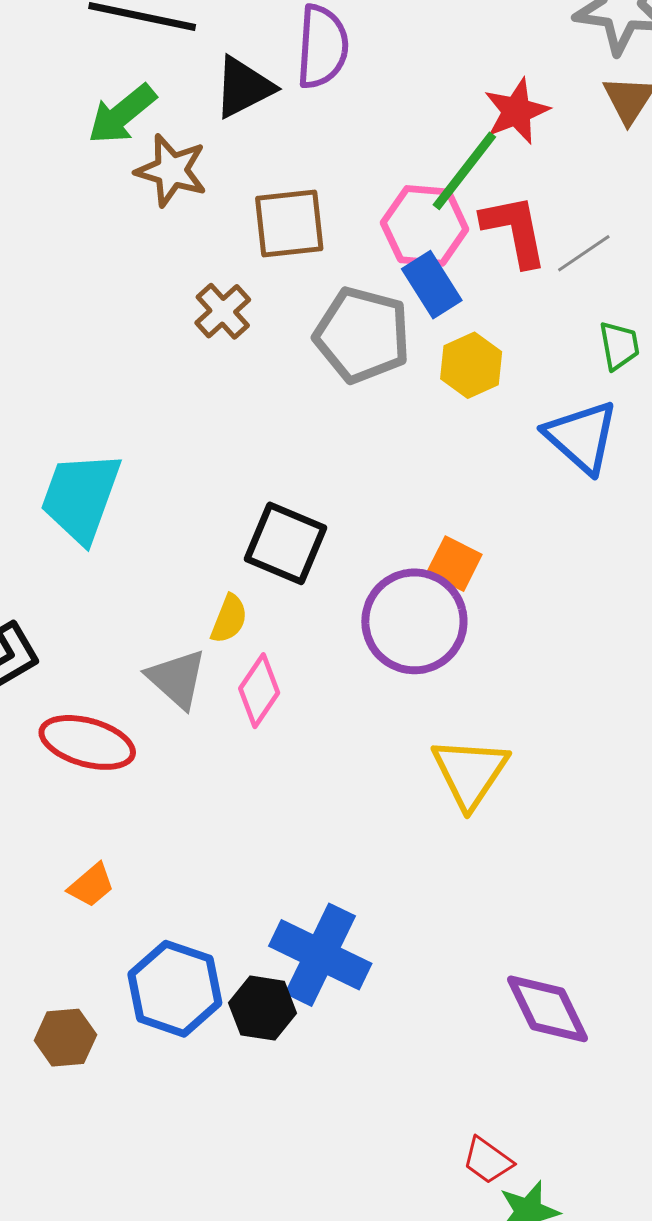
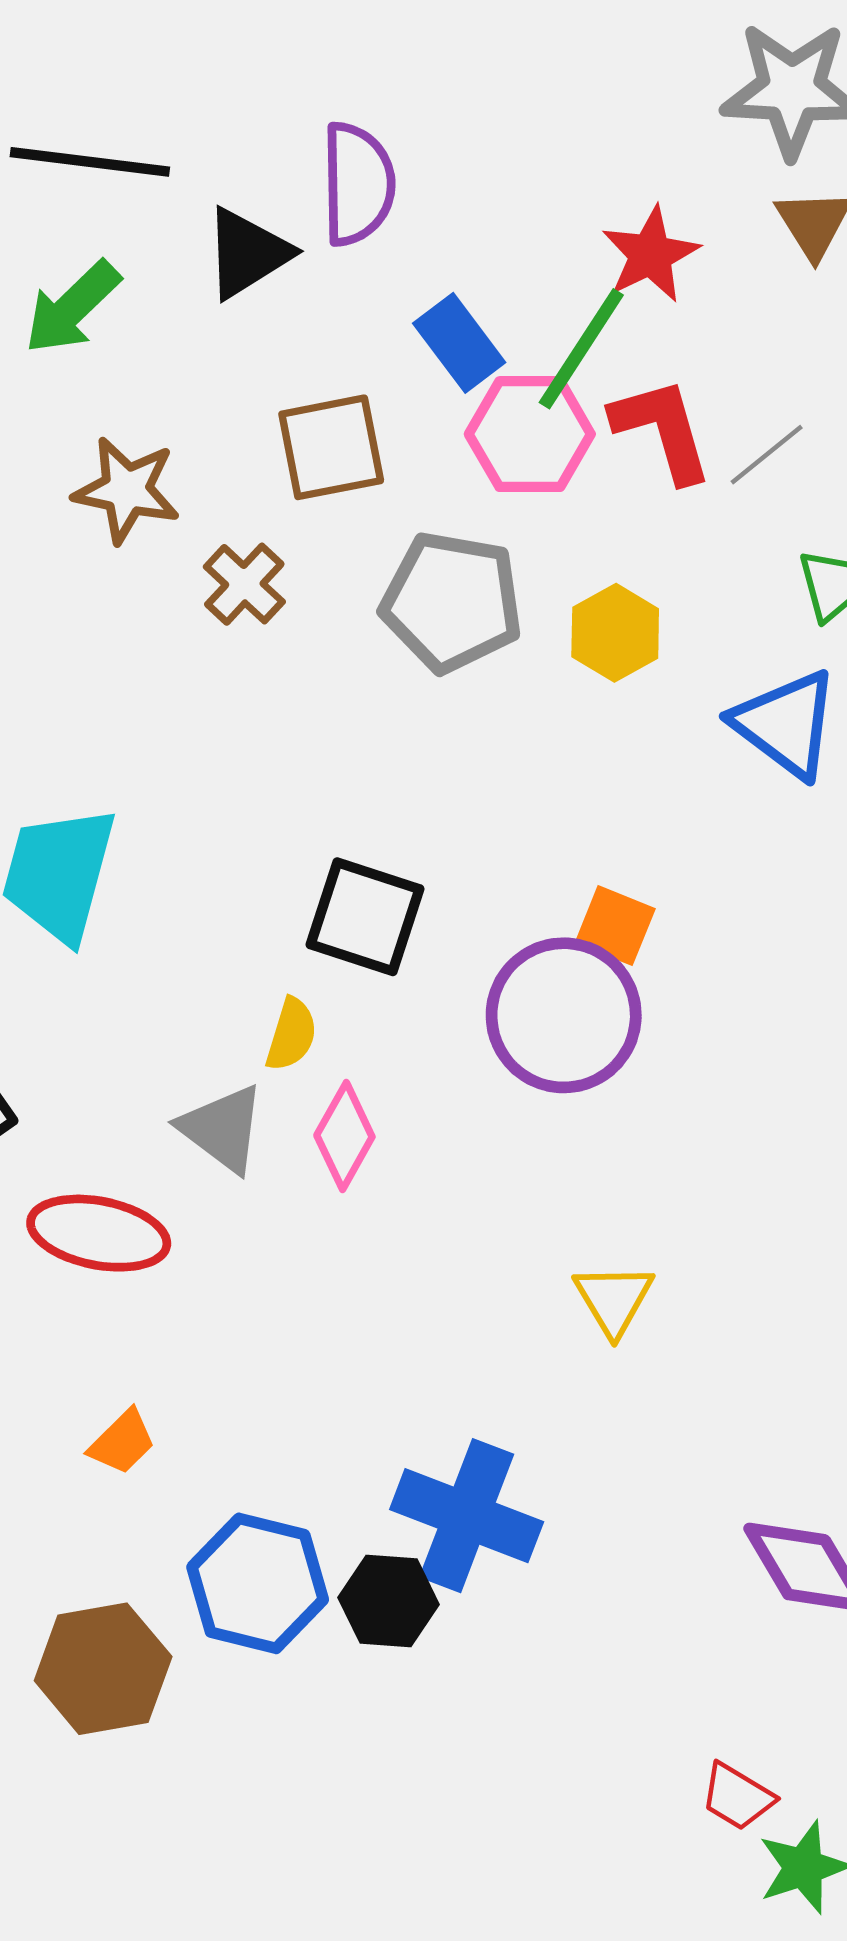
brown star: (171, 170) -> (127, 490), moved
blue rectangle: (432, 285) -> (459, 343), moved
yellow triangle: (470, 773) -> (614, 1299), moved, size x0.7
brown hexagon: (65, 1038) -> (103, 1669), size x1.5

